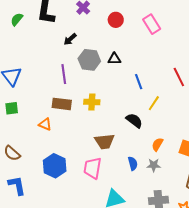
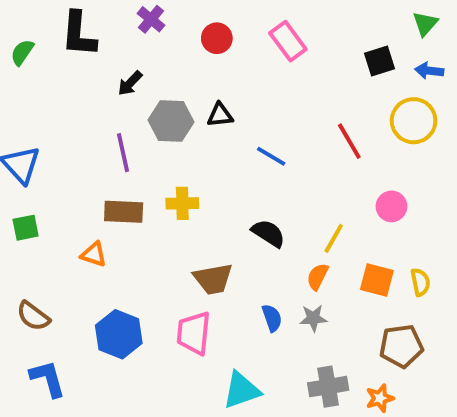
blue line: (139, 82) -> (271, 156), turned -35
yellow line: (154, 103) -> (334, 238), moved

